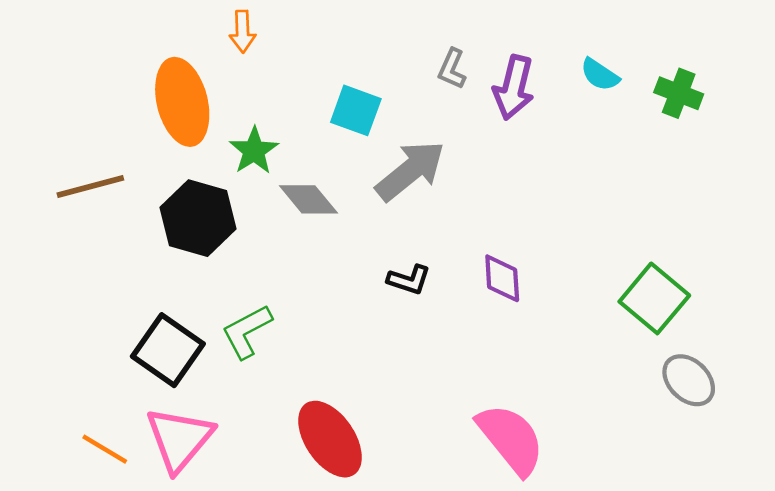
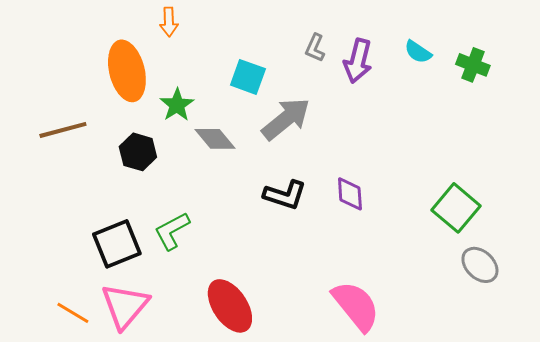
black hexagon: (198, 218) -> (138, 152), size x0.7
black L-shape: (409, 280) -> (285, 195), size x1.4
black square: (168, 350) -> (117, 244), turned 33

